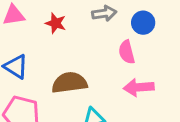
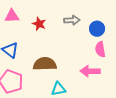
pink semicircle: (127, 52) -> (100, 49), moved

